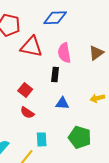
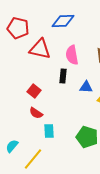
blue triangle: (62, 103) -> (86, 87), moved
cyan rectangle: (42, 139) -> (49, 131), moved

